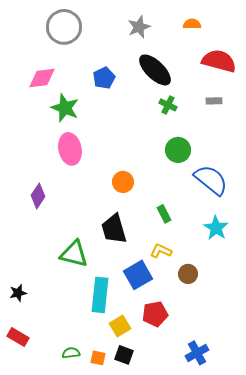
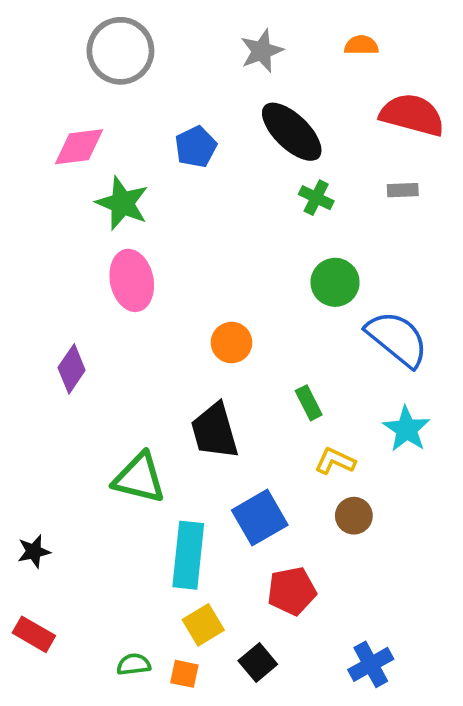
yellow L-shape: (161, 251) -> (335, 461), moved
yellow square: (120, 326) -> (203, 625), moved
black square: (124, 355) -> (258, 662), moved, turned 30

